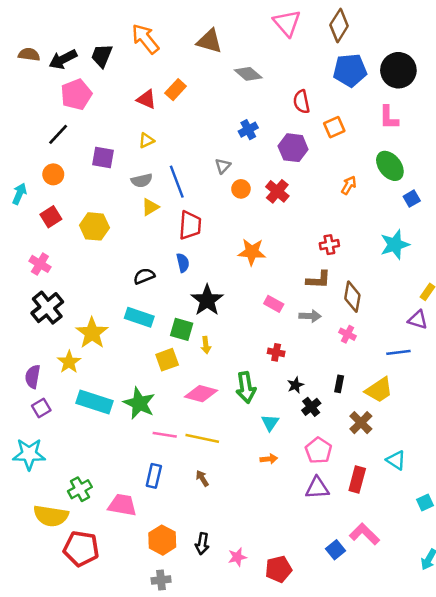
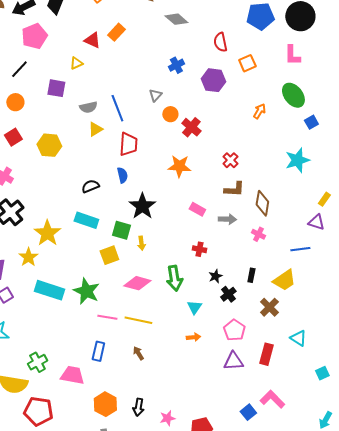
yellow triangle: (147, 140) -> (76, 63), moved
red cross: (277, 191) -> (191, 127), moved
red cross: (329, 245) -> (230, 160), moved, turned -35

